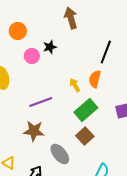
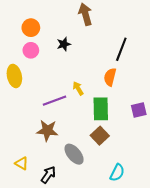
pink circle: (32, 56) -> (31, 50), moved
yellow arrow: (75, 85) -> (78, 88), moved
green rectangle: (86, 110) -> (101, 109), turned -50

